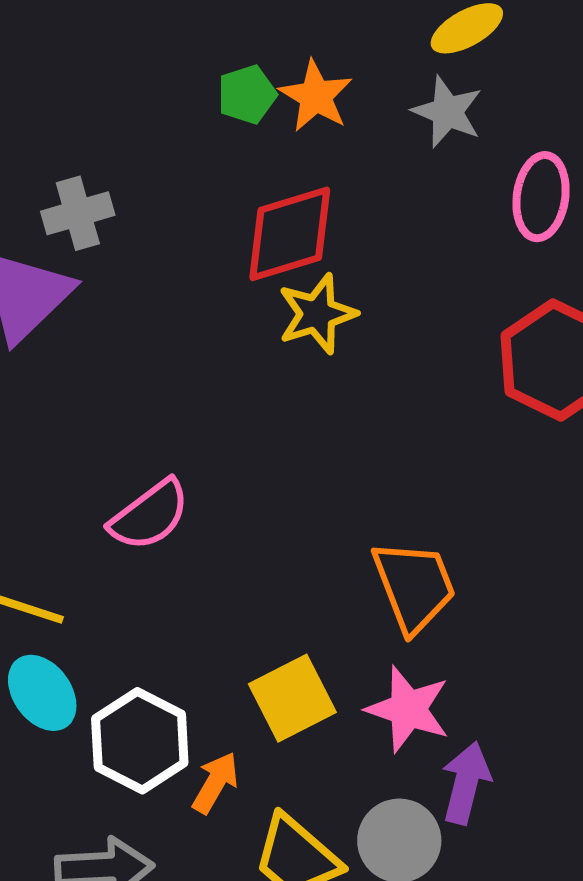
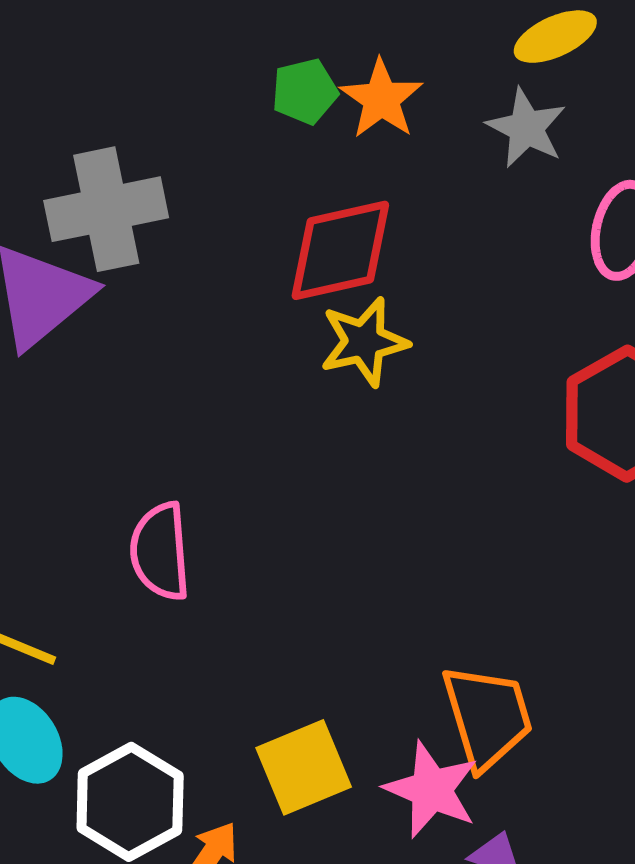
gray cross: (78, 213) -> (106, 209), size x1.5
pink semicircle: (150, 515) -> (160, 552), turned 118
orange trapezoid: (414, 586) -> (487, 717), moved

